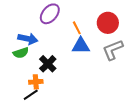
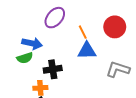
gray L-shape: (113, 50) -> (118, 69), moved, turned 40
black cross: (48, 64) -> (53, 69), turned 36

